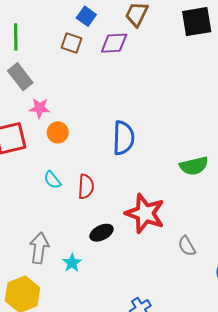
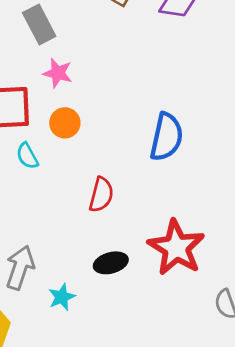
orange circle: (58, 132) -> (65, 123), moved
cyan semicircle: (52, 180) -> (27, 156), moved

